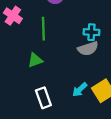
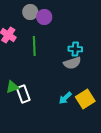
green triangle: (35, 60) -> (12, 87), moved
white rectangle: (43, 98) -> (23, 94), moved

